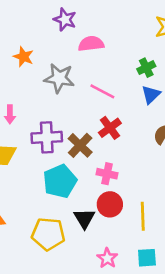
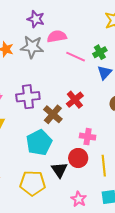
gray star: (59, 78) -> (32, 47), moved
pink line: (102, 91) -> (76, 57), moved
purple cross: (47, 137) -> (28, 97), moved
pink cross: (107, 174) -> (88, 137), moved

